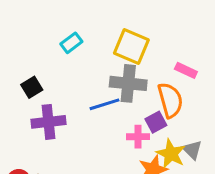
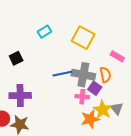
gray cross: (128, 83) -> (83, 75), moved
orange semicircle: (170, 100) -> (105, 75), size x0.7
purple cross: (48, 122) -> (20, 96), moved
purple square: (156, 122) -> (95, 88), turned -32

